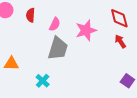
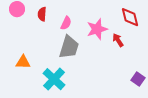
red arrow: (120, 41) -> (118, 40), moved
cyan cross: (43, 81) -> (54, 79), size x1.6

